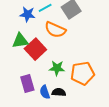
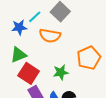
red square: (35, 49) -> (29, 73), moved
orange pentagon: (83, 73) -> (89, 58), moved

